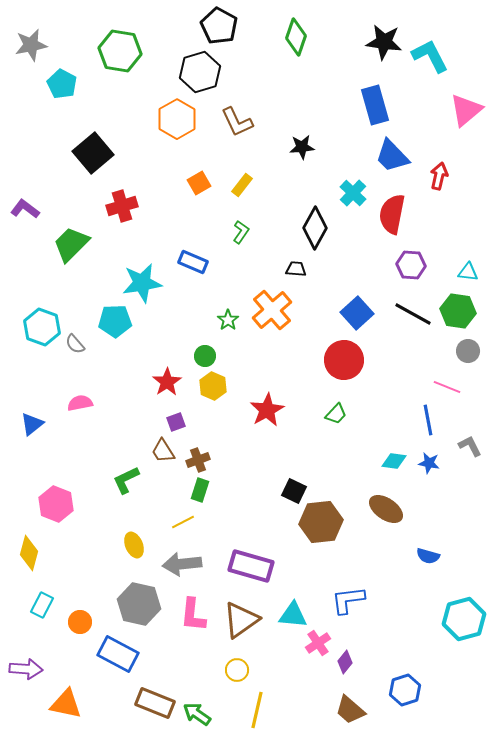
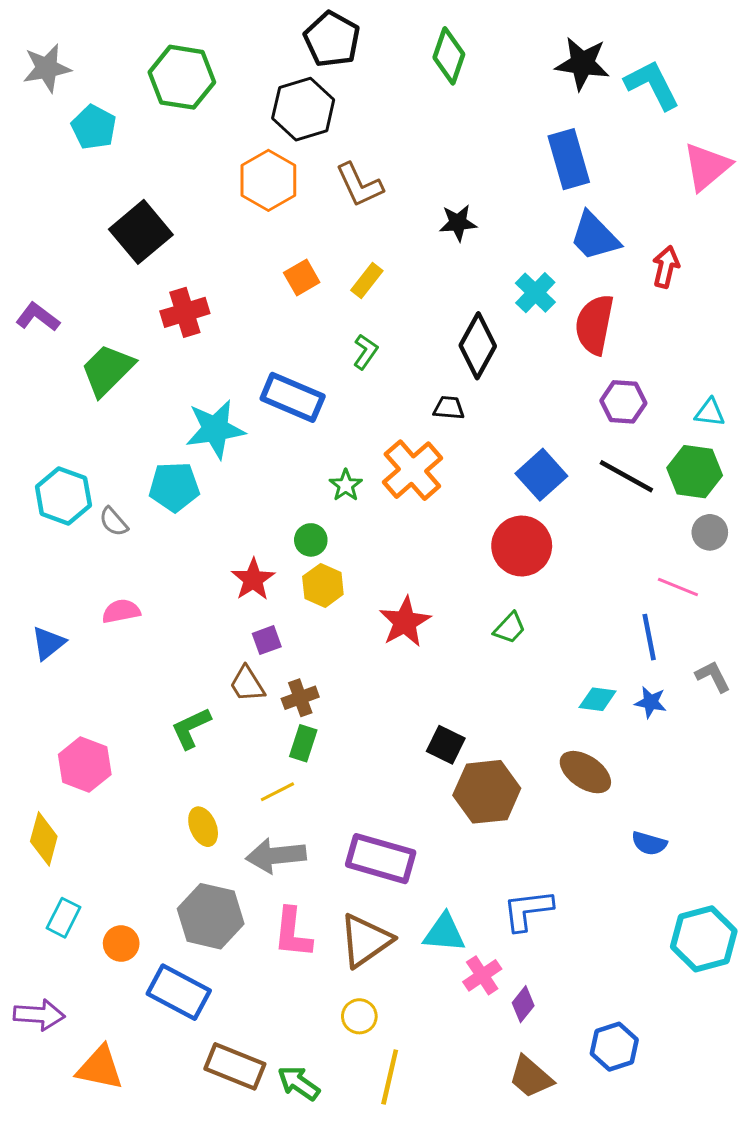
blue rectangle: (193, 262) -> (293, 397), size x1.4

